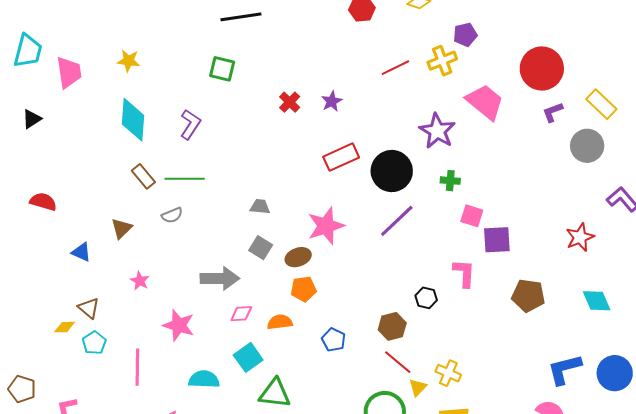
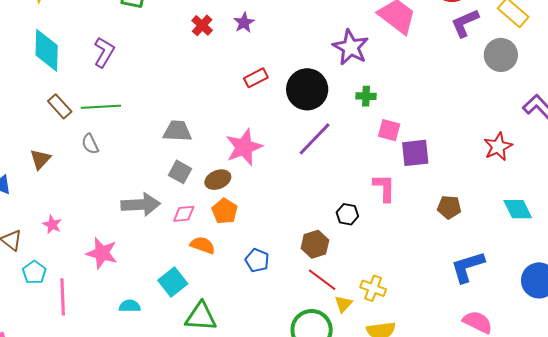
purple L-shape: (553, 112) -> (465, 23), size x1.4
red rectangle: (341, 157) -> (256, 78), size x0.7
gray trapezoid: (260, 207) -> (177, 131), size x1.4
gray semicircle: (172, 215) -> (90, 144), turned 90
pink star: (140, 281) -> (52, 225), moved
orange pentagon: (303, 289) -> (225, 211), turned -30
brown pentagon: (528, 296) -> (449, 207), size x0.7
pink diamond: (241, 314) -> (184, 214), moved
orange semicircle: (280, 322) -> (203, 245), turned 30
cyan pentagon: (94, 343) -> (34, 272), moved
blue L-shape: (564, 369) -> (468, 267), moved
cyan semicircle: (204, 379) -> (130, 306), size x0.7

